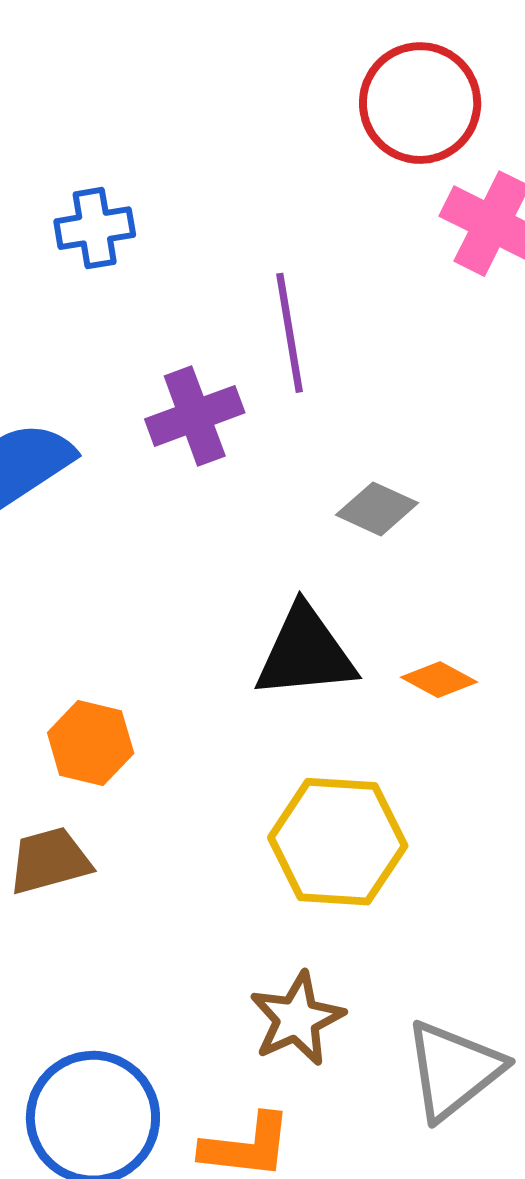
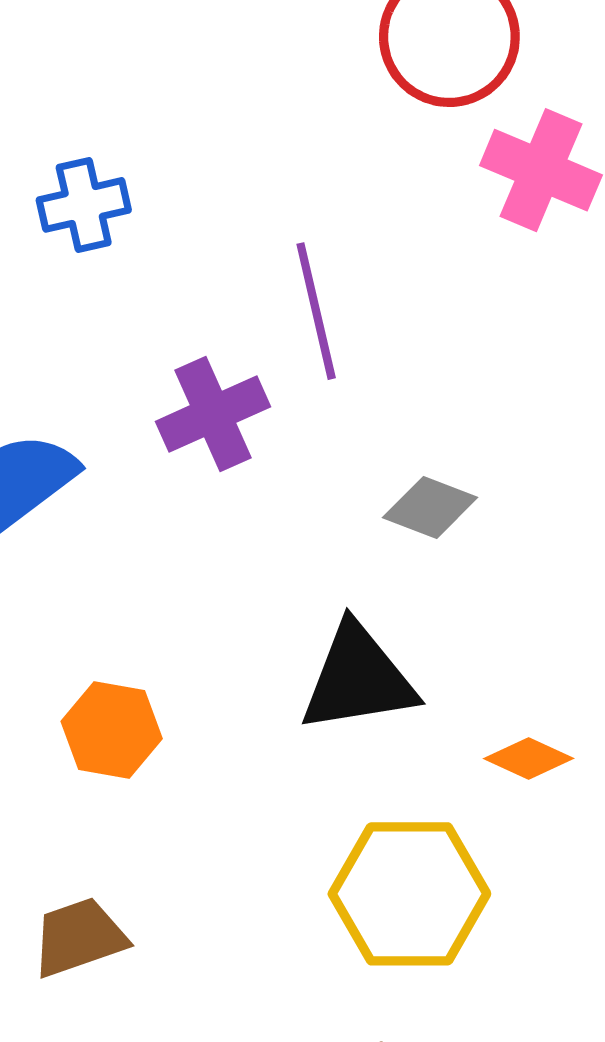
orange diamond: (439, 680) -> (529, 758), moved
orange hexagon: (91, 743) -> (112, 730), moved

